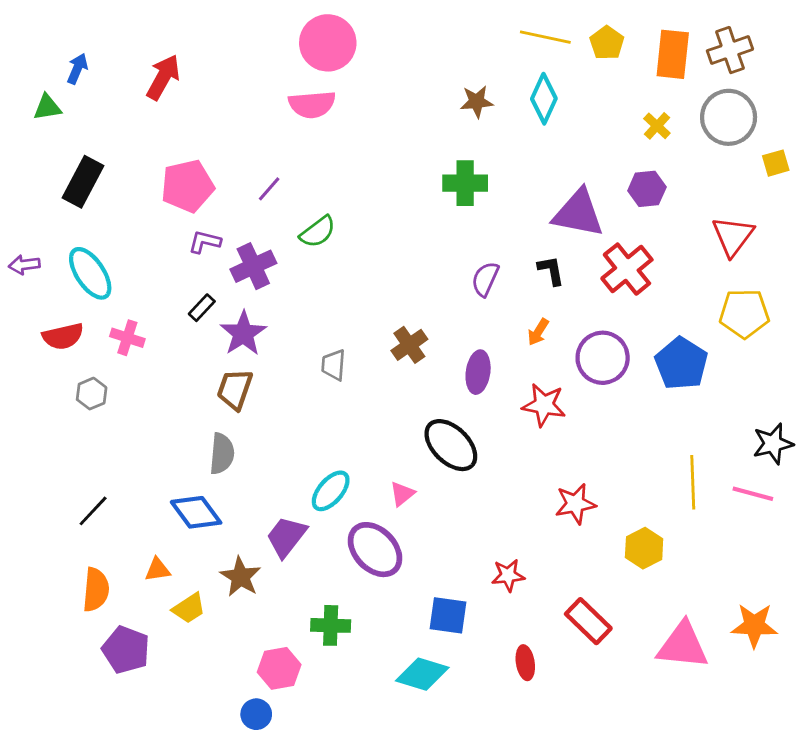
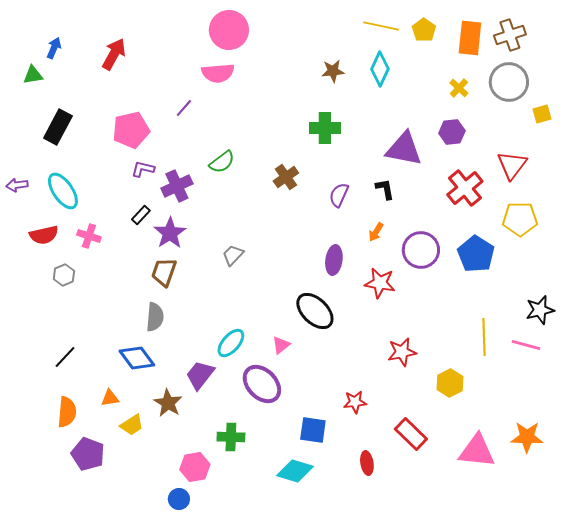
purple line: (269, 189) -> (184, 108), moved
red cross: (627, 269) -> (465, 188), moved
brown cross: (409, 345) -> (286, 177), moved
gray trapezoid: (333, 365) -> (233, 255), turned 40

